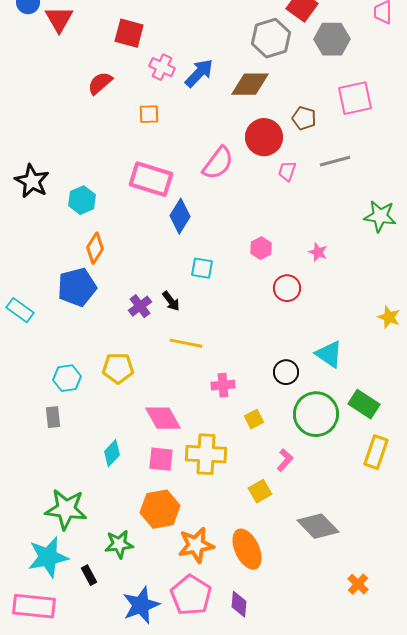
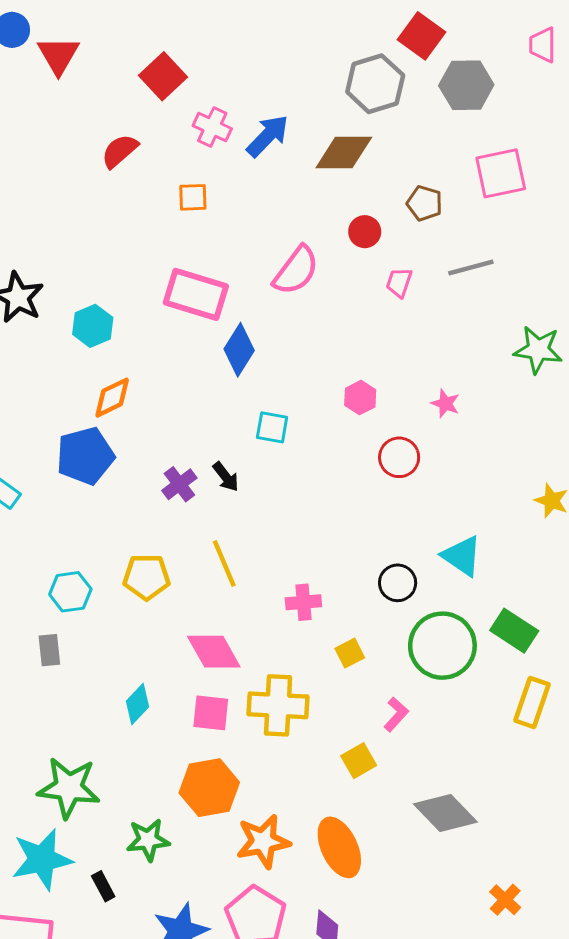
red square: (129, 33) -> (163, 76), turned 32
red circle: (264, 137) -> (365, 232), size x0.6
orange diamond: (95, 248) -> (112, 398), turned 32
yellow line: (186, 343) -> (224, 563), moved, turned 56

